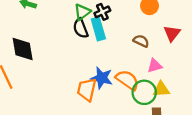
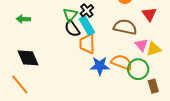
brown semicircle: (141, 41) -> (125, 27), size x1.6
pink triangle: (155, 66) -> (141, 45), turned -40
yellow triangle: (161, 89) -> (154, 49), moved
orange trapezoid: (87, 90) -> (87, 44), moved

